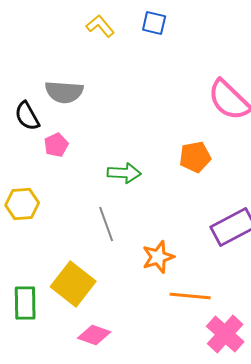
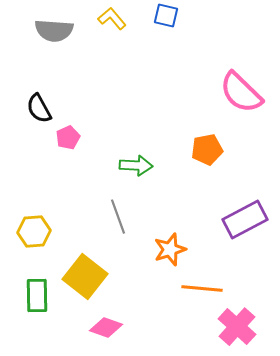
gray semicircle: (64, 92) -> (54, 31), moved
yellow hexagon: (22, 204) -> (34, 232), moved

